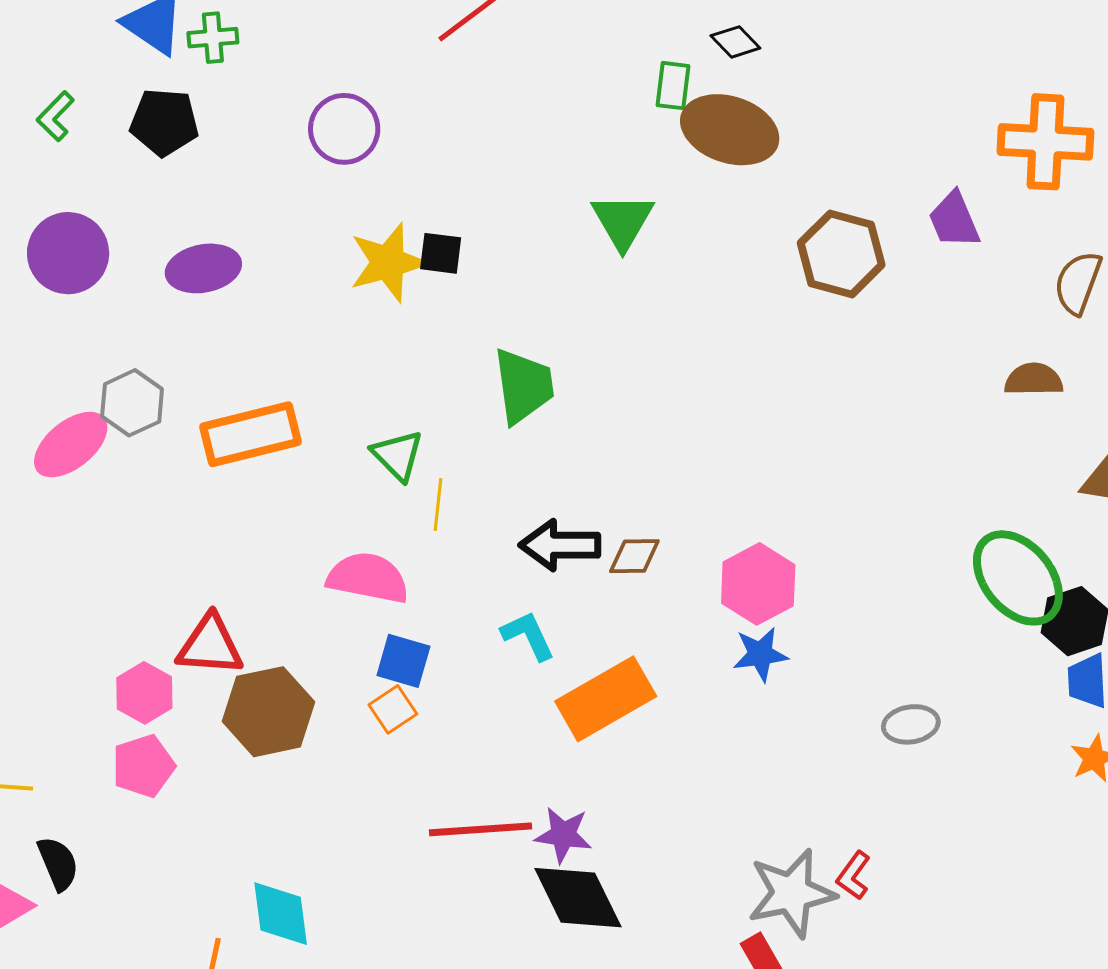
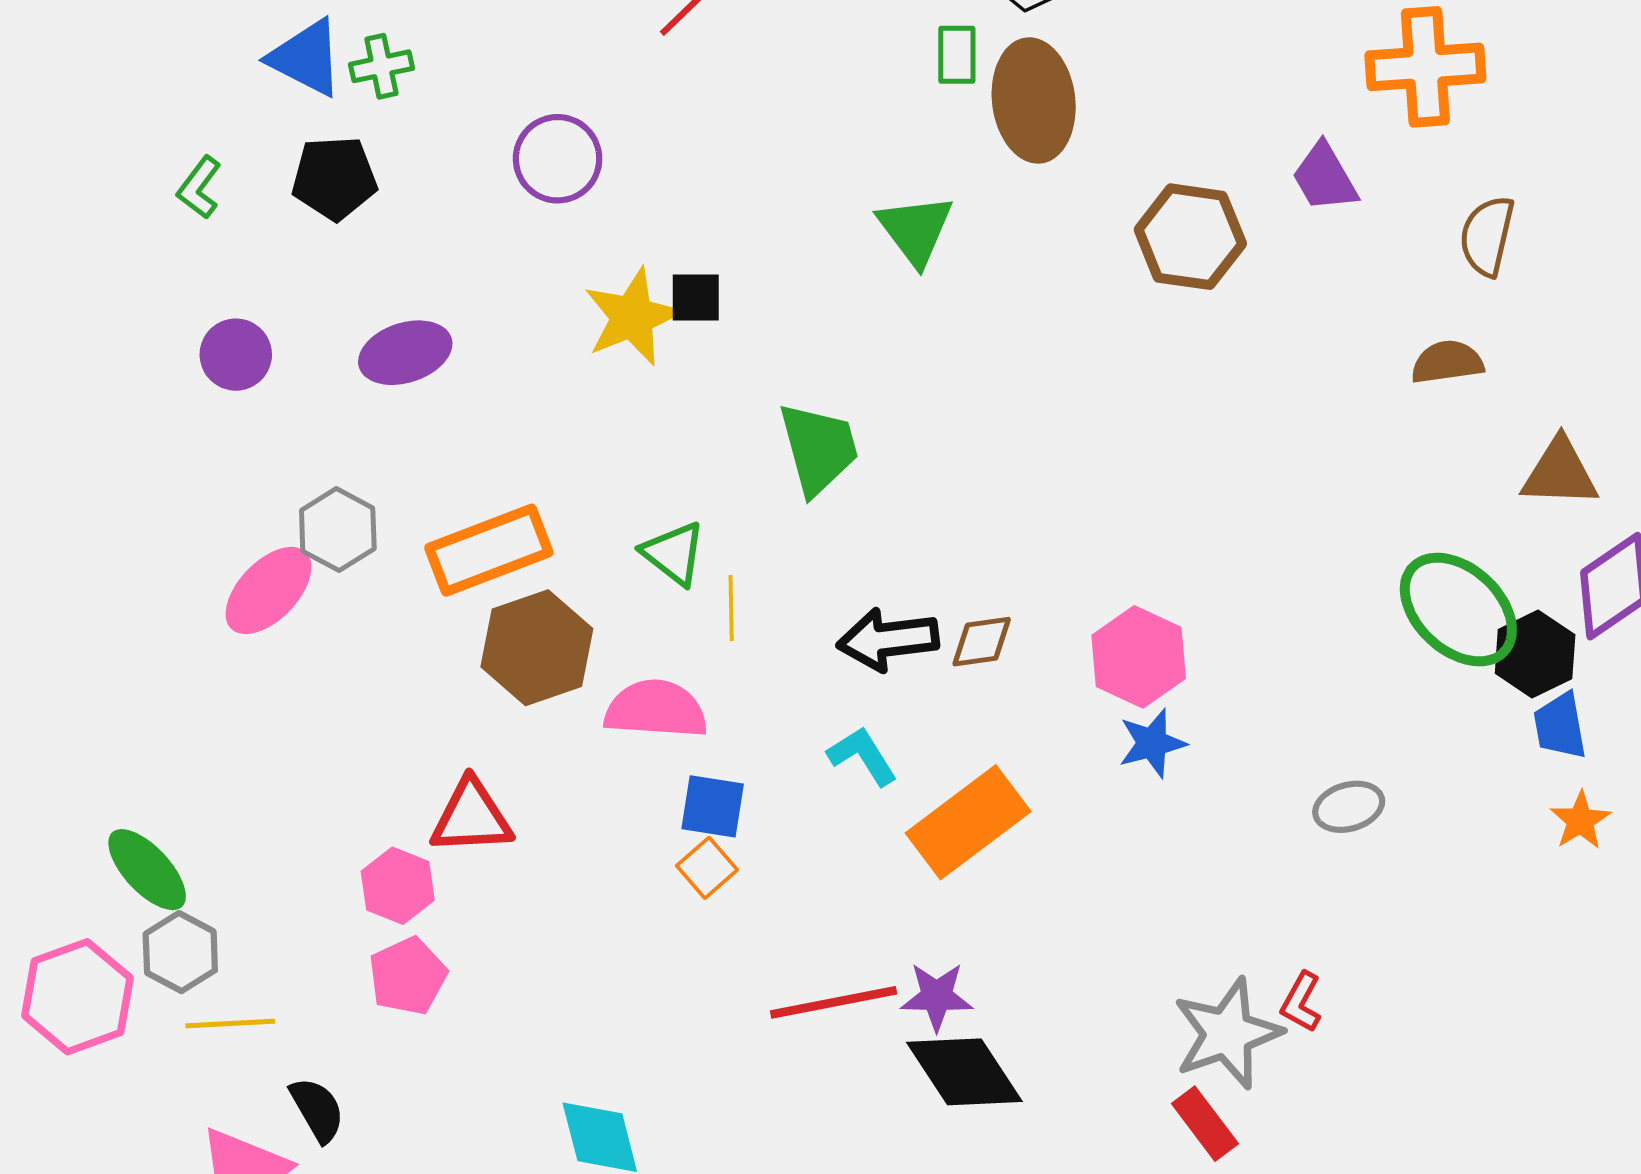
brown ellipse: (730, 130) -> (1034, 100), turned 72
purple circle: (68, 253) -> (236, 355), size x0.7
brown hexagon: (269, 712) -> (537, 648), moved

